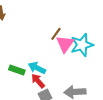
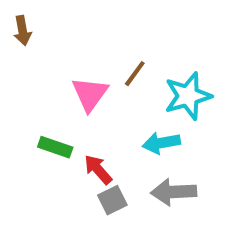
pink triangle: (65, 44) -> (90, 94), moved
cyan arrow: (37, 68) -> (161, 143), moved, turned -36

